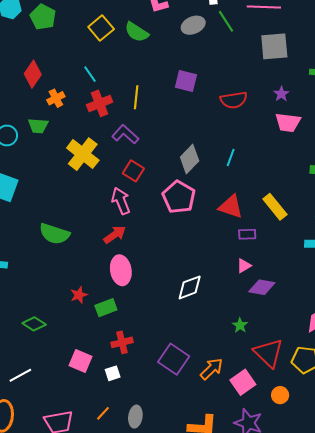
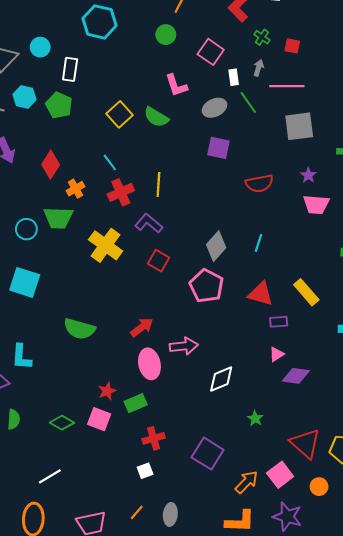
purple square: (186, 81) -> (218, 148), moved
green trapezoid: (38, 126) -> (58, 218), size x1.4
pink arrow: (121, 201) -> (184, 346), moved, turned 108
green star: (240, 325) -> (255, 418), moved
pink square: (80, 361) -> (99, 419), moved
orange arrow: (212, 369) -> (247, 482), moved

